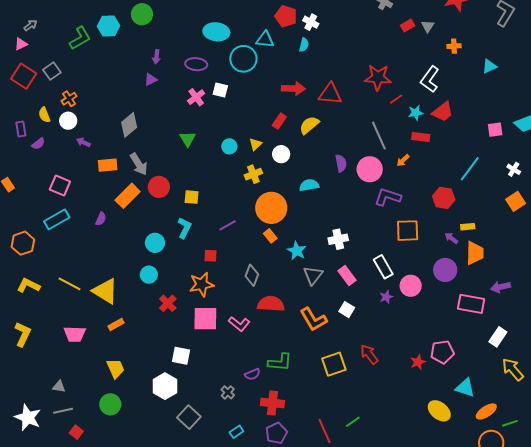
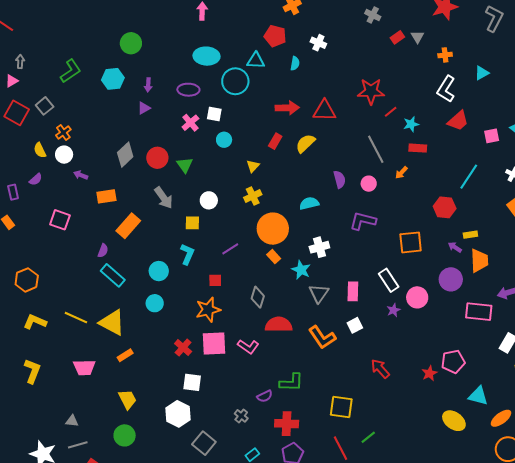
white cross: (311, 22) -> (318, 43), moved
gray arrow: (30, 25) -> (20, 62), turned -48
cyan hexagon: (108, 26) -> (113, 79), moved
white L-shape: (430, 79) -> (446, 89), moved
red trapezoid: (443, 112) -> (458, 121), moved
purple rectangle: (21, 129) -> (13, 192), moved
cyan circle: (229, 146) -> (224, 140), moved
white circle: (281, 154) -> (209, 200), moved
gray arrow: (139, 164) -> (164, 198), moved
pink circle: (370, 169) -> (369, 184), size x0.6
red circle: (159, 187) -> (157, 158), moved
purple L-shape: (388, 197) -> (363, 221), moved
cyan rectangle: (57, 219) -> (113, 275), moved, turned 75
white cross: (338, 239) -> (319, 247), moved
pink rectangle: (347, 276) -> (353, 291), turned 42
red cross: (168, 303) -> (183, 347), moved
white square: (347, 310) -> (355, 325), turned 35
yellow square: (334, 364) -> (341, 407), moved, turned 30

